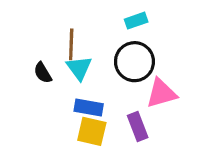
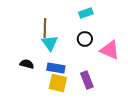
black circle: (134, 62) -> (85, 39), size x0.6
black semicircle: (43, 73) -> (27, 64), moved, turned 136
pink triangle: (161, 93) -> (110, 50), moved, turned 40

